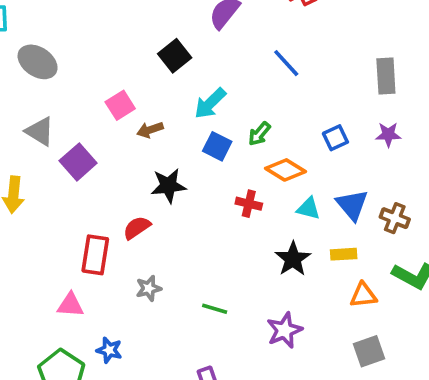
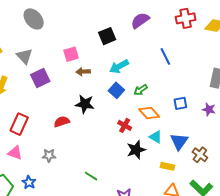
red rectangle: (95, 255) -> (19, 124), moved
black star: (293, 259) -> (136, 150), moved
gray star: (149, 288) -> (49, 155), moved

